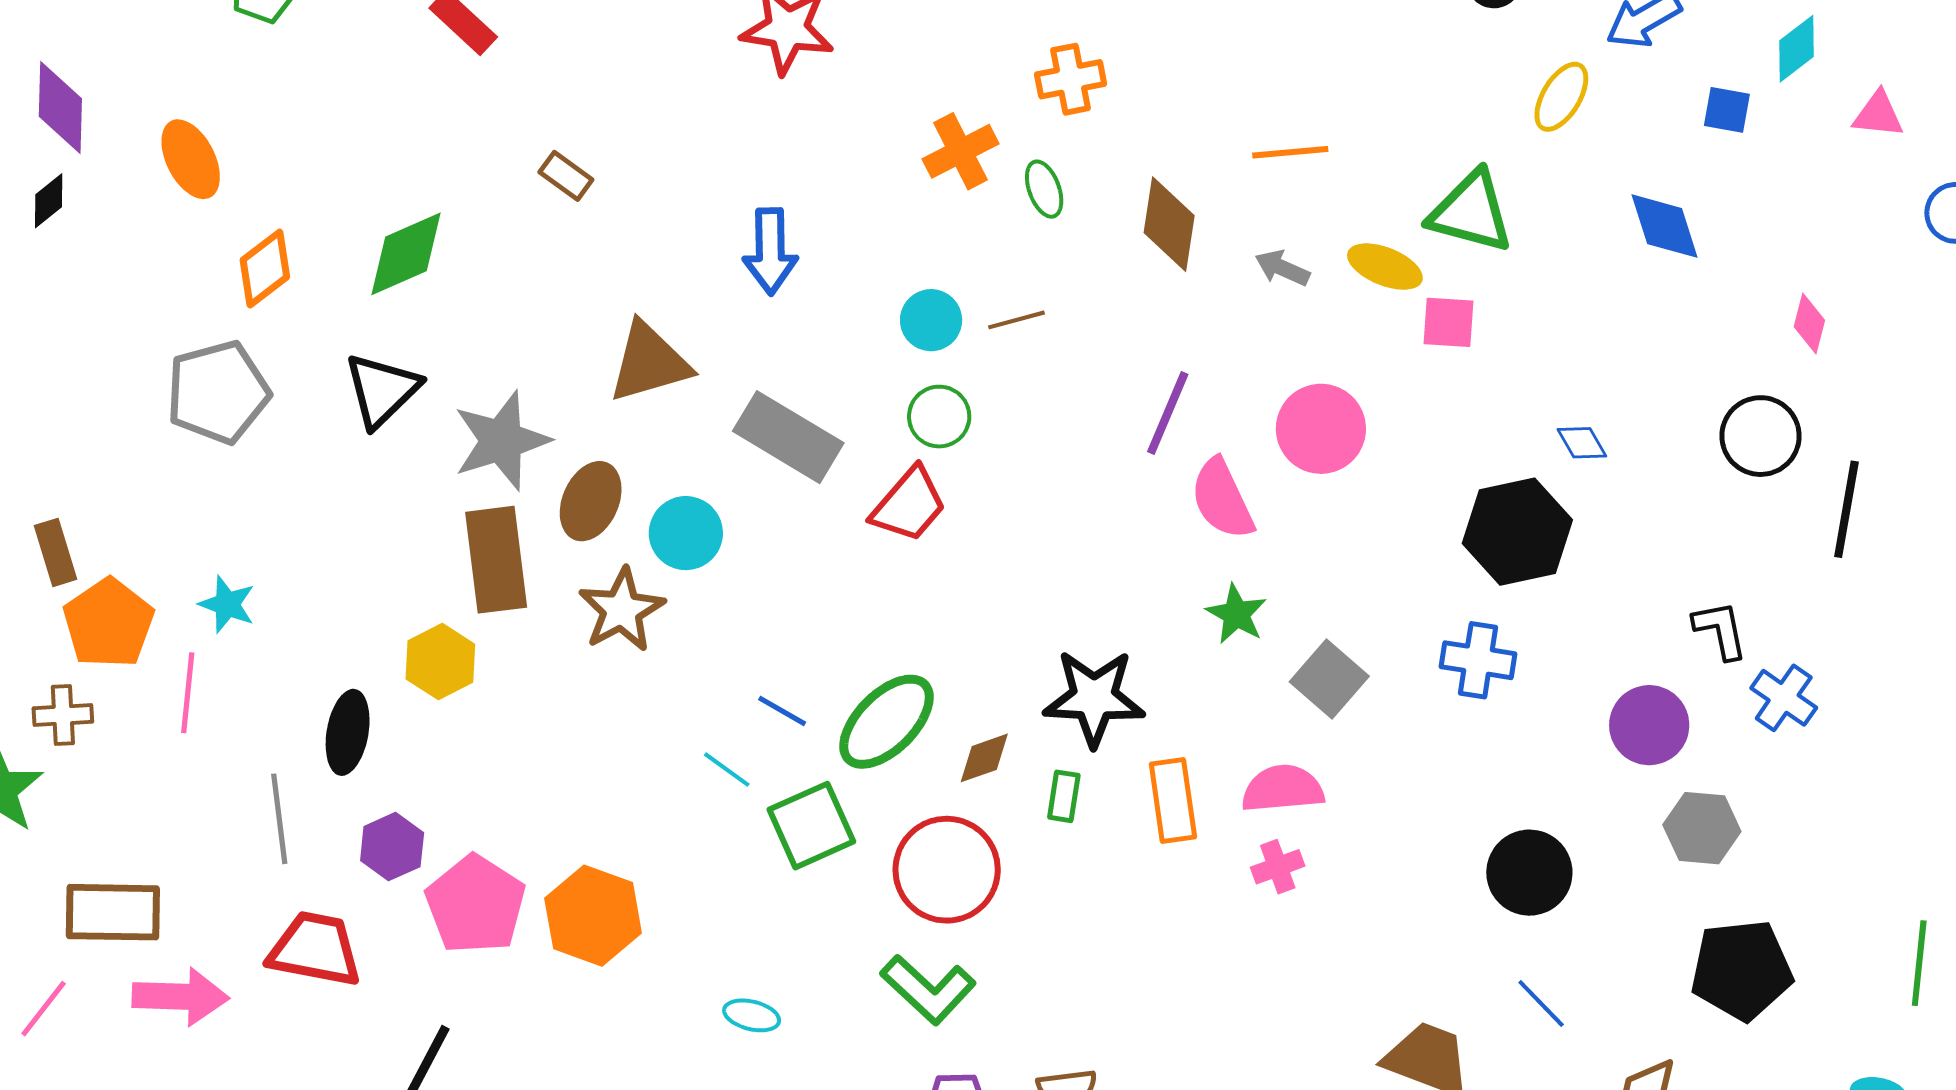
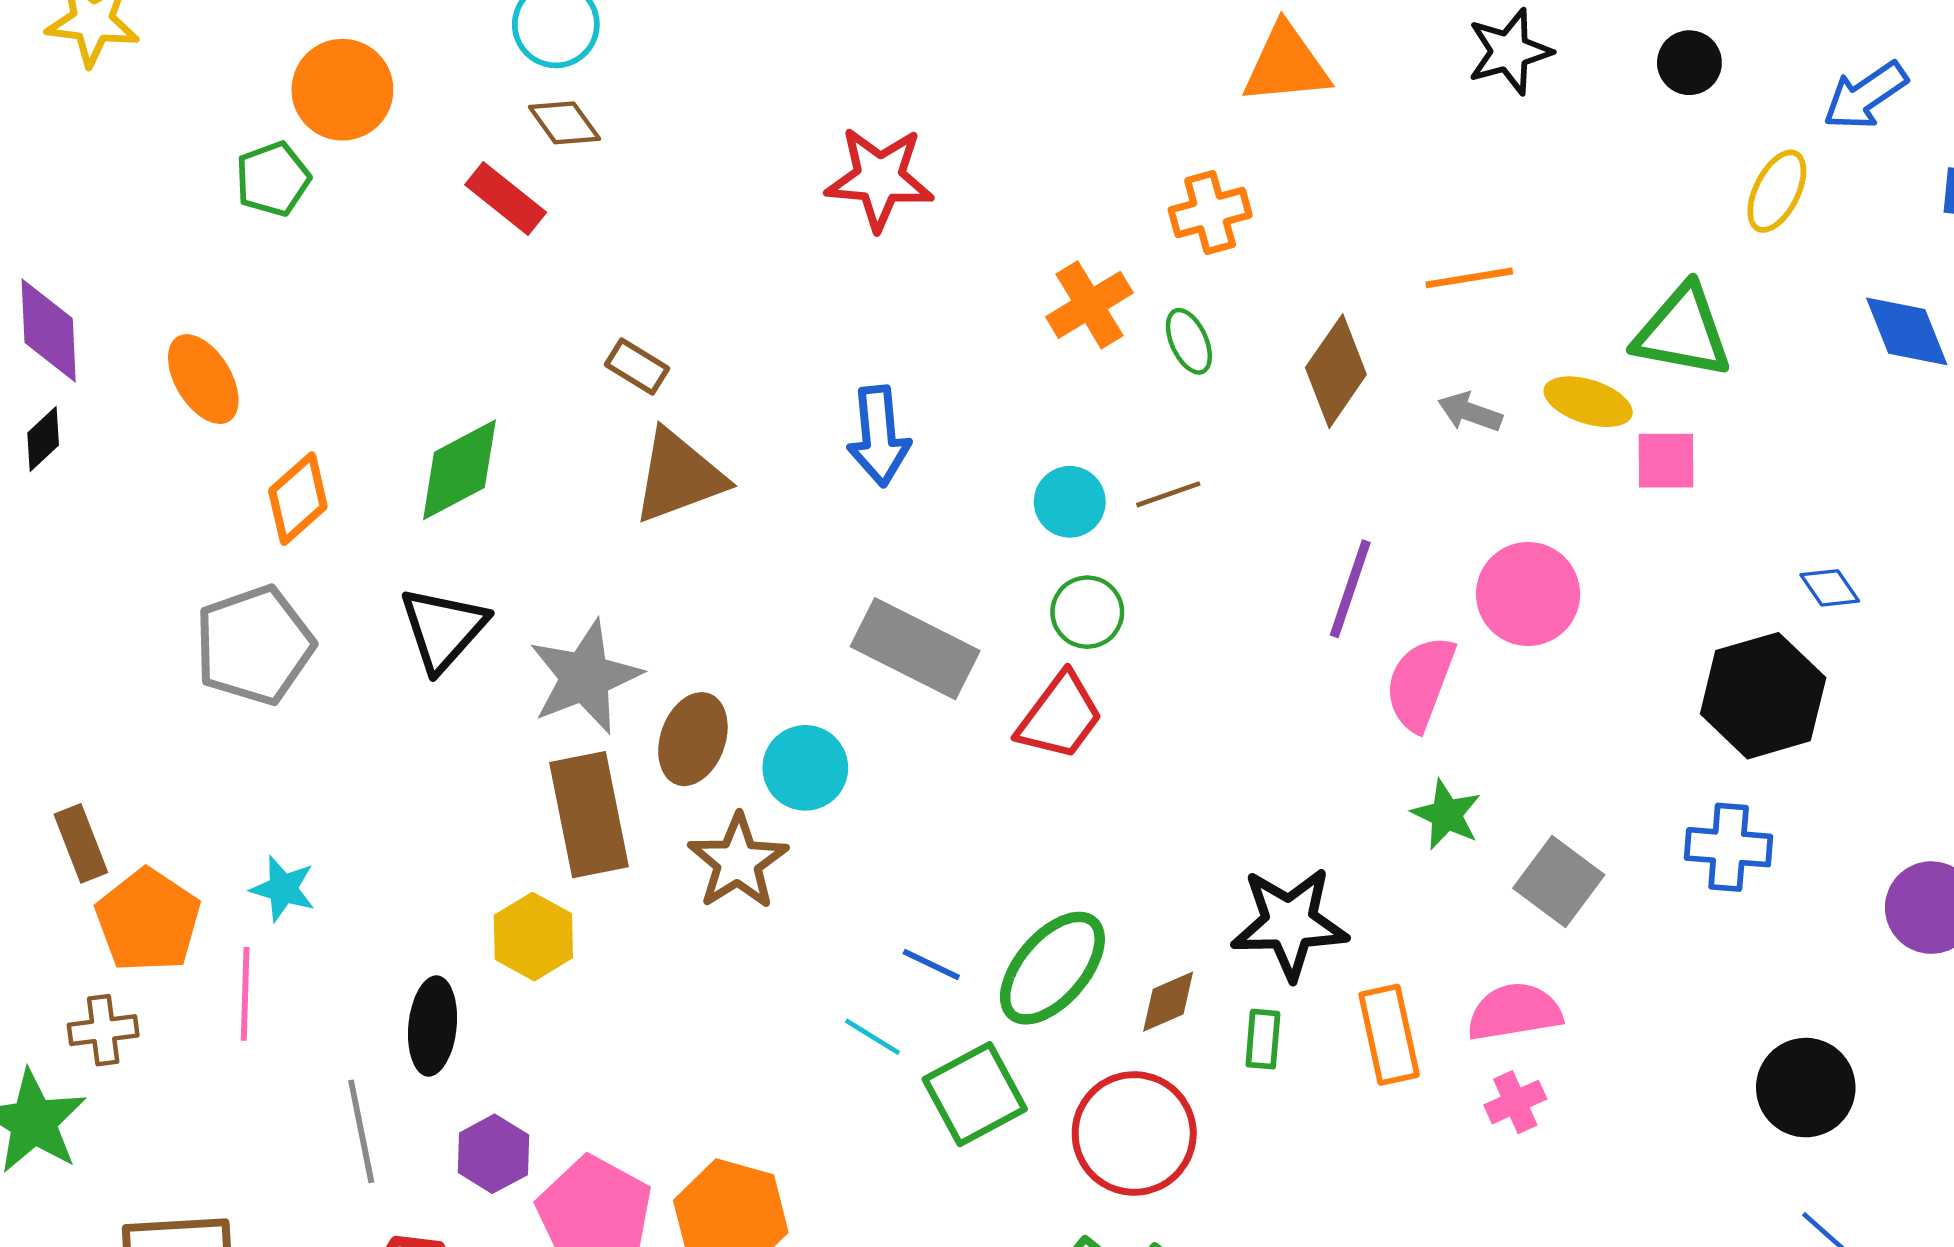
brown diamond: (1169, 224) -> (1336, 371), turned 30
brown triangle: (649, 362) -> (679, 476), moved
pink semicircle: (1222, 499) -> (1420, 683), turned 50

